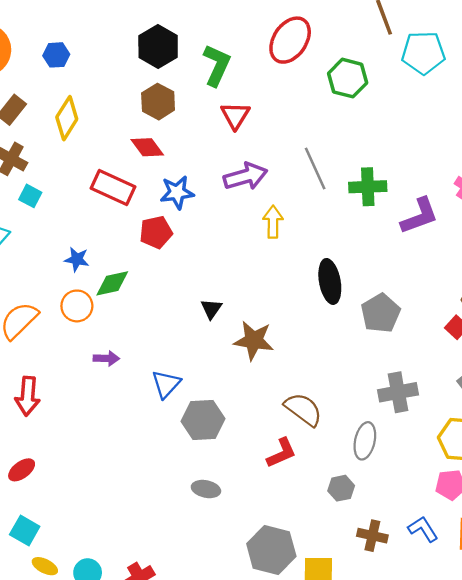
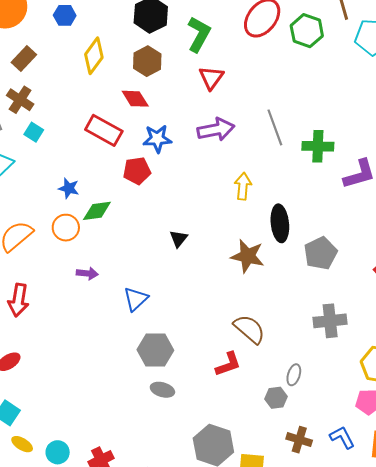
green hexagon: (348, 78) -> (307, 31), moved
yellow diamond: (67, 118) -> (94, 56), moved
yellow arrow: (273, 222) -> (243, 186), moved
brown star: (254, 340) -> (248, 256), moved
gray hexagon: (203, 420) -> (155, 350), moved
gray ellipse: (365, 441) -> (294, 375), moved, size x0.7

